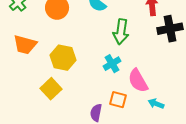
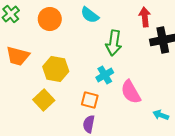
orange square: (118, 100) -> (90, 100), moved
cyan arrow: (156, 104) -> (161, 115), moved

